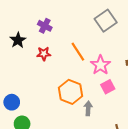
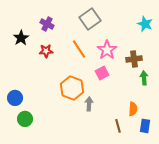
gray square: (106, 21) -> (90, 19), moved
pink star: (100, 65) -> (107, 50), moved
pink square: (108, 87) -> (102, 73), moved

